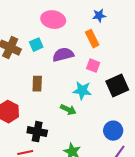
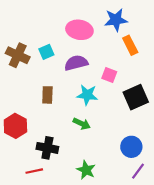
blue star: (99, 16) -> (116, 20), size x1.5
pink ellipse: (53, 20) -> (79, 30), moved
orange rectangle: (92, 39) -> (130, 45), moved
cyan star: (82, 91) -> (87, 95), moved

